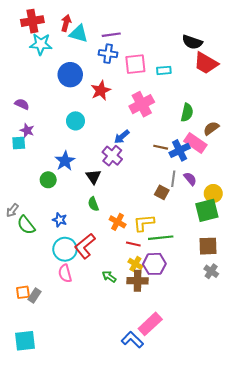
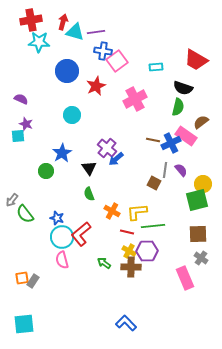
purple line: (111, 35) -> (96, 32), moved
black semicircle: (192, 42) -> (183, 88), moved
pink square: (135, 64) -> (117, 61), moved, turned -30
blue arrow: (122, 137) -> (116, 159), moved
blue star: (60, 220) -> (57, 218), moved
pink rectangle: (150, 324) -> (185, 278), moved, turned -70

